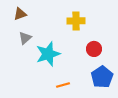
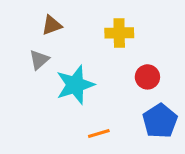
brown triangle: (20, 14) -> (52, 25), moved

